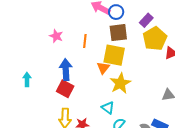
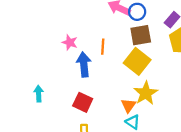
yellow square: (114, 55) -> (137, 61), turned 30
orange triangle: (103, 68) -> (128, 105), moved
blue arrow: (66, 70) -> (84, 64), moved

